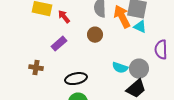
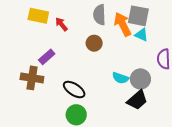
purple rectangle: (59, 44) -> (47, 57), moved
brown cross: (36, 68) -> (32, 78), size x1.5
black ellipse: (76, 79) -> (74, 90), turned 45

